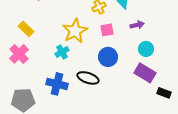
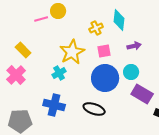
cyan circle: (146, 49) -> (131, 72), moved
blue circle: (108, 57) -> (105, 78), size x1.4
black ellipse: (88, 78) -> (94, 109), moved

